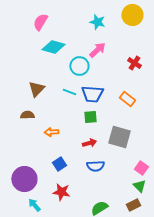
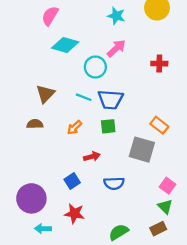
red cross: (134, 63) -> (159, 64), turned -32
orange rectangle: (127, 99) -> (159, 125), moved
orange arrow: (51, 132) -> (74, 127), moved, turned -40
red arrow: (89, 143) -> (92, 157), moved
cyan arrow: (34, 205) -> (43, 229), turned -48

